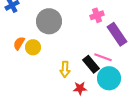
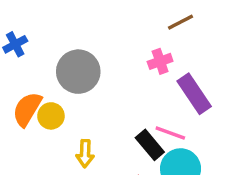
orange semicircle: (19, 43) -> (27, 109), size x1.5
yellow arrow: (65, 69) -> (85, 153), moved

